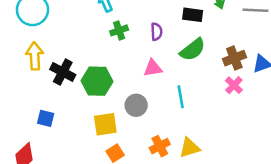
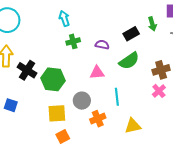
black rectangle: (193, 15) -> (131, 34), turned -42
purple semicircle: (156, 32) -> (102, 45), turned -80
orange cross: (160, 146) -> (98, 119), moved
yellow triangle: (189, 148) -> (133, 126), moved

